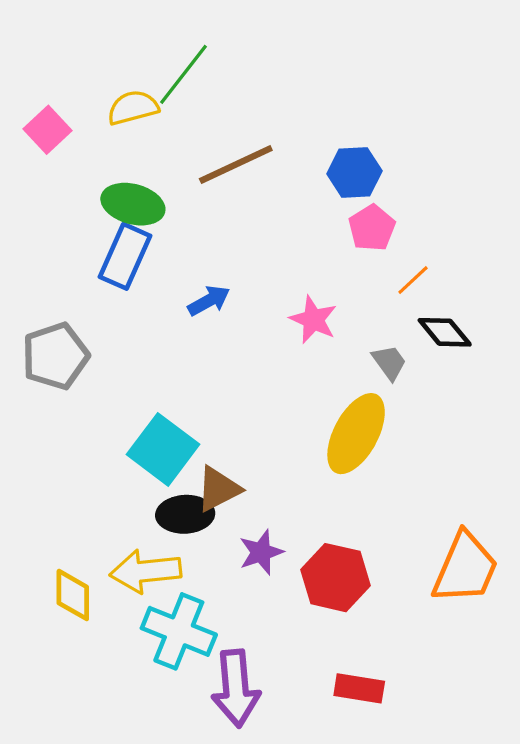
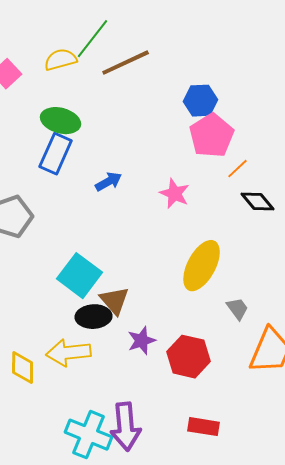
brown line: (236, 165) -> (126, 63), moved
pink pentagon: (372, 228) -> (212, 136), size x1.5
gray trapezoid: (389, 362) -> (238, 309), moved
brown triangle: (218, 489) -> (115, 301), turned -44
cyan cross: (179, 631) -> (89, 435), moved

